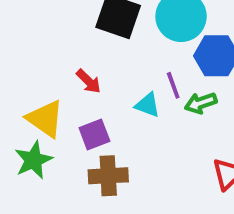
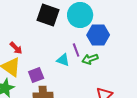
red arrow: (89, 81) -> (16, 48), moved

